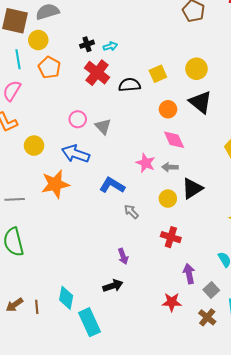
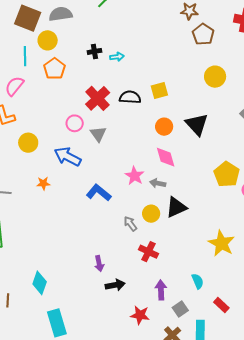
yellow circle: (196, 69) -> (215, 77), moved
red cross: (97, 73) -> (98, 98), moved
orange star: (55, 184) -> (43, 183), size x0.5
gray arrow: (131, 212) -> (130, 224), moved
black arrow: (113, 286) -> (115, 285), moved
cyan diamond: (66, 298) -> (40, 283), moved

